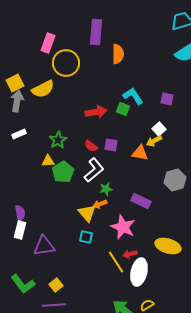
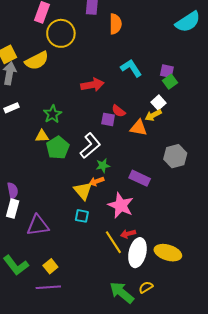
green square: (123, 109) -> (170, 82), moved, turned 32
red semicircle: (91, 146) -> (119, 111), moved
yellow ellipse: (168, 246) -> (168, 253), moved

